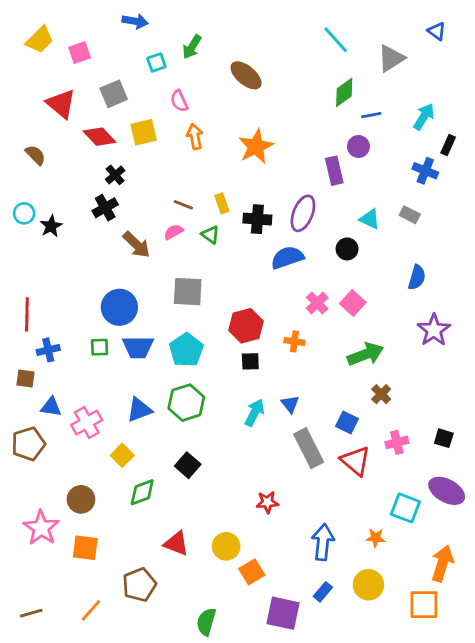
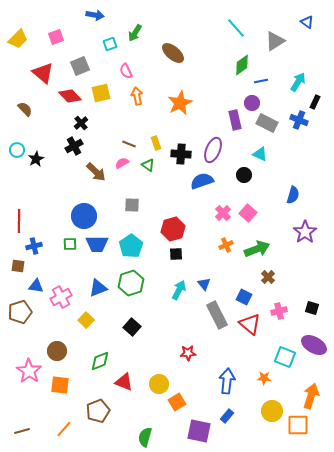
yellow trapezoid: (40, 40) -> (18, 39), moved
gray rectangle: (410, 215) -> (267, 123), moved, size x1.5
gray square: (188, 292) -> (132, 205), size x0.7
orange cross: (294, 341) -> (226, 245), moved, turned -32
green diamond: (142, 492) -> (100, 361), moved
yellow circle: (368, 585) -> (272, 411), moved

